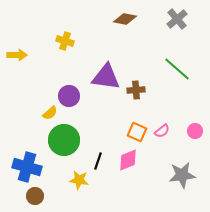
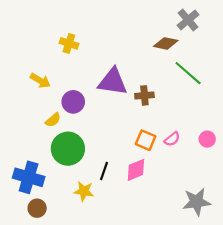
brown diamond: (125, 19) -> (166, 43), moved
yellow arrow: (17, 55) -> (40, 81), moved, turned 30
gray star: (182, 175) -> (197, 202), moved

